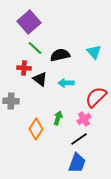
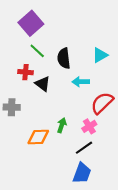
cyan triangle: (94, 52) -> (100, 55), turned 42
black semicircle: (60, 55) -> (64, 58), turned -84
cyan arrow: (66, 83) -> (81, 82), moved
orange diamond: (36, 129) -> (38, 137), turned 55

